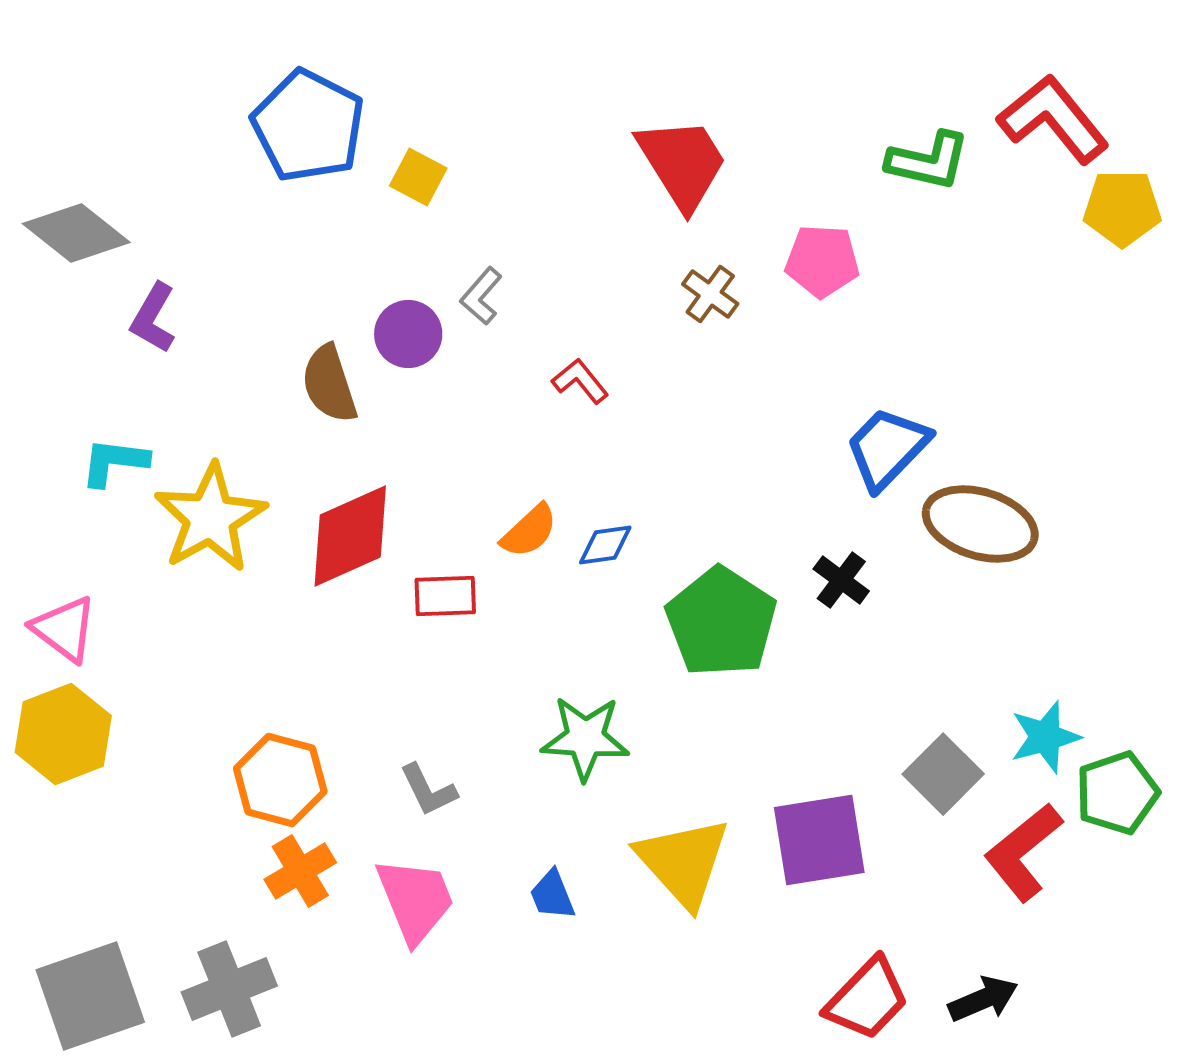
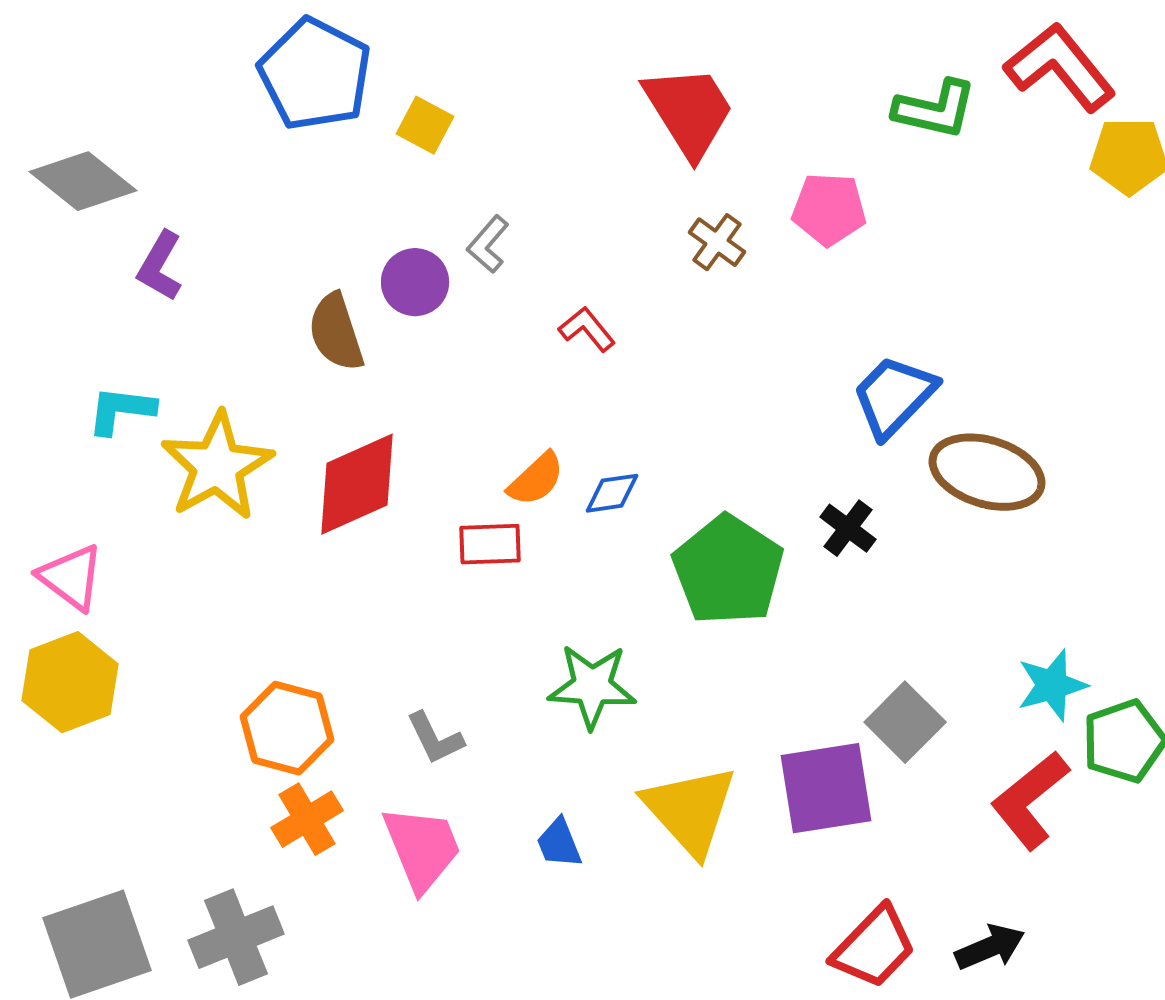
red rectangle: (445, 596) -> (490, 544), moved
gray square: (943, 774) -> (905, 722), moved

